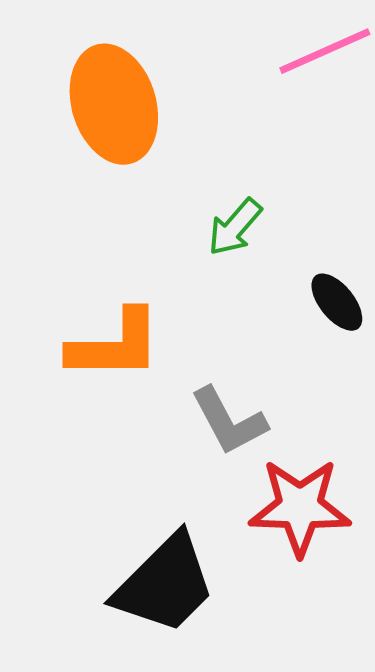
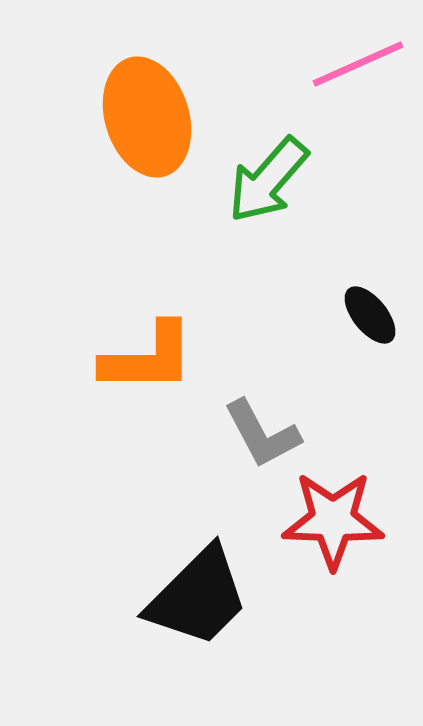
green arrow: (235, 227) -> (268, 180), moved, size x1.5

